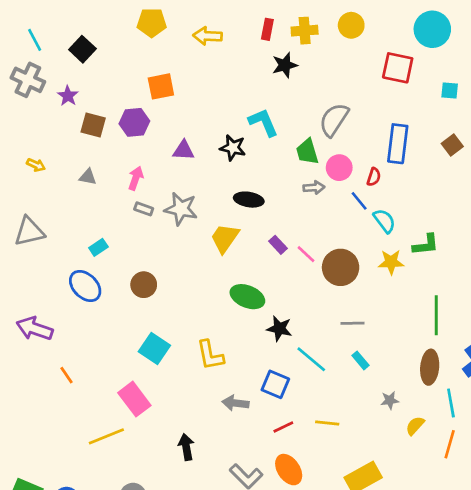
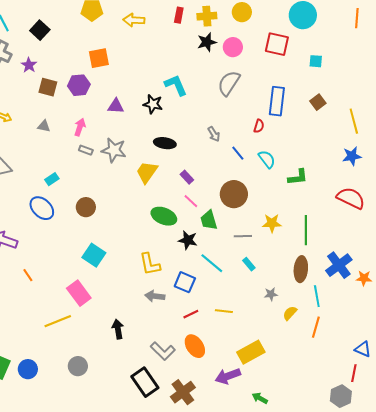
black star: (285, 65) -> (207, 42), moved
green trapezoid: (307, 152) -> (209, 220), moved
pink circle: (339, 168) -> (233, 47), moved
gray arrow: (314, 188) -> (214, 134), turned 63
blue line: (359, 201) -> (238, 153), moved
pink line: (306, 254) -> (191, 201), moved
yellow star: (391, 262) -> (272, 223), moved
yellow L-shape: (210, 355) -> (150, 264), moved

